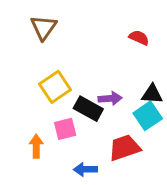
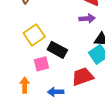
purple arrow: (110, 98) -> (87, 19), moved
orange arrow: (36, 146) -> (25, 85), moved

